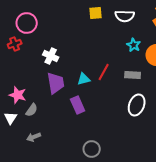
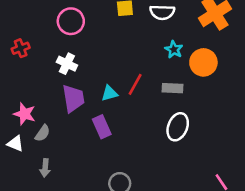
pink circle: (27, 23) -> (71, 21), moved
white triangle: (11, 118) -> (15, 144), turned -40
gray arrow: (34, 137) -> (45, 168), turned -64

